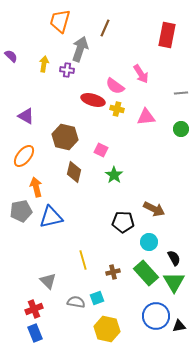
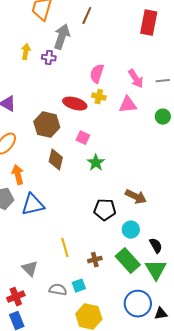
pink arrow: (141, 74) -> (136, 79), moved
pink semicircle: (115, 86) -> (97, 74), turned 72
red ellipse: (93, 100) -> (75, 104), moved

